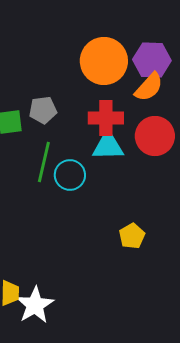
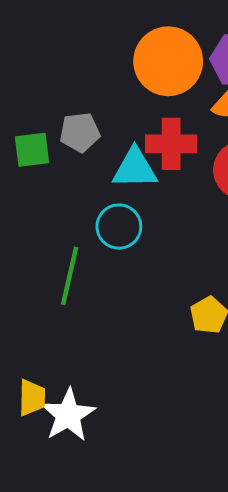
cyan triangle: (108, 146) -> (135, 169), moved
green line: (44, 162) -> (70, 276), moved

